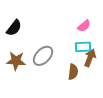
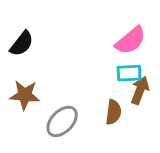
pink semicircle: (84, 26) -> (131, 40), size x1.5
gray ellipse: (43, 56) -> (62, 121), moved

